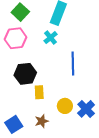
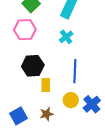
cyan cross: (51, 38) -> (66, 37), moved
blue line: (73, 64) -> (75, 71), moved

